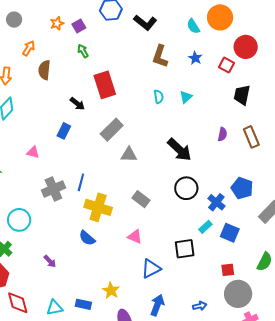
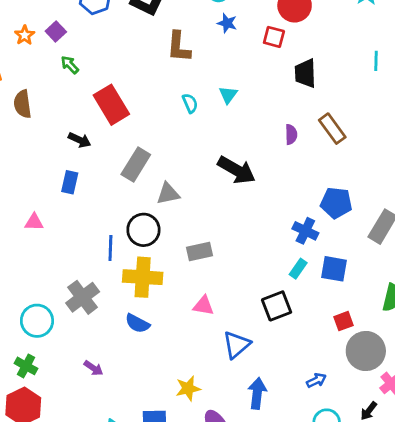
blue star: (195, 58) -> (227, 23), moved
black circle: (186, 188) -> (143, 230), moved
gray cross: (53, 189) -> (83, 297), moved
gray rectangle: (141, 199) -> (199, 251), turned -36
yellow star: (111, 291) -> (188, 388), turned -30

